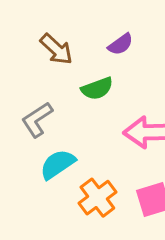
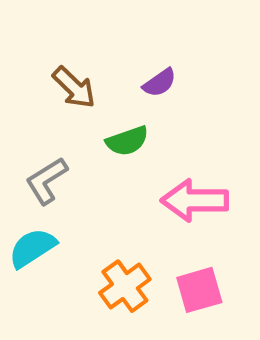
cyan semicircle: (58, 164) -> (32, 248), moved

